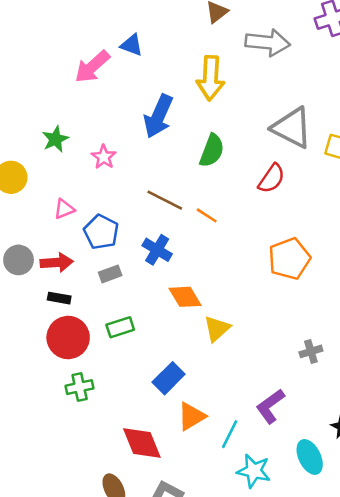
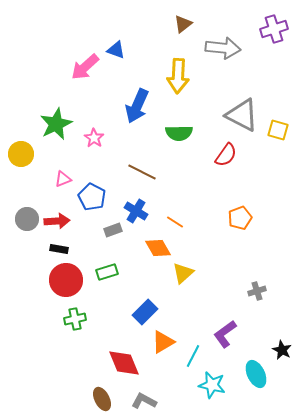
green star: (55, 139) -> (56, 124), size x1.5
green semicircle: (212, 151) -> (179, 133), turned 68
orange line: (207, 215) -> (175, 222), moved
orange pentagon: (289, 259) -> (240, 218), size x0.7
gray rectangle: (110, 274) -> (113, 230), moved

